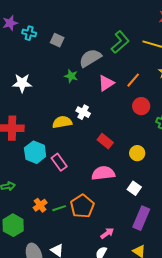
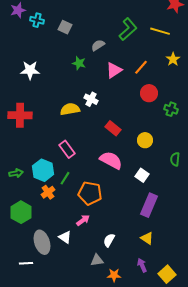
gray semicircle: (90, 58) -> (98, 45), size x0.6
cyan hexagon: (35, 152) -> (43, 170), moved
pink semicircle: (103, 173) -> (111, 160), turned 35
orange pentagon: (82, 206) -> (90, 193), turned -30
green line: (59, 208) -> (65, 178), moved, turned -40
pink arrow: (107, 233) -> (83, 220), moved

